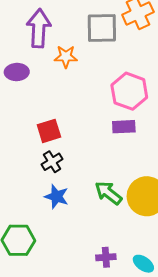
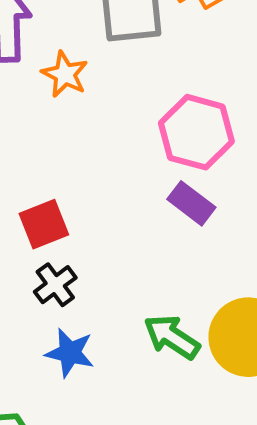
orange star: (66, 57) -> (65, 74), turned 30
purple rectangle: (124, 127) -> (191, 203), turned 45

